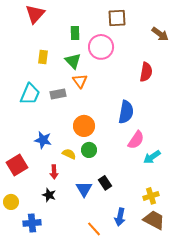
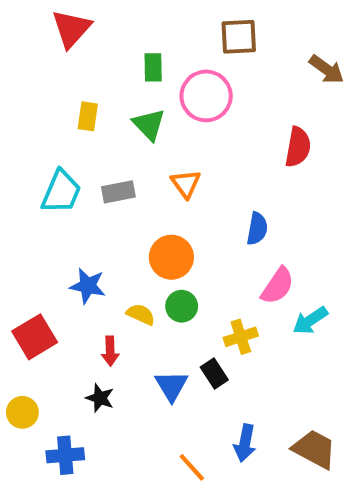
orange triangle: (80, 81) -> (186, 184), moved
blue semicircle: (126, 112) -> (257, 229), size x0.7
yellow cross: (151, 196) -> (241, 337), moved

